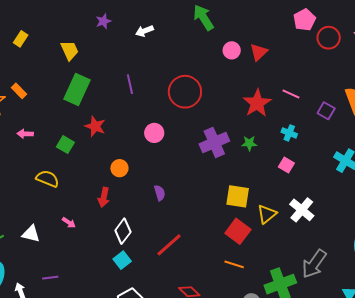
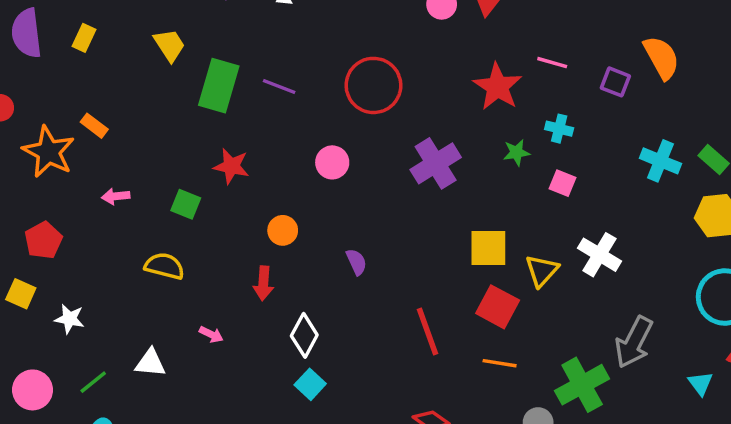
purple line: (130, 84) -> (279, 86), turned -48
green rectangle: (77, 89) -> (219, 86), moved
green star: (249, 143) -> (516, 152), moved
red line: (169, 245) -> (428, 332), moved, turned -60

